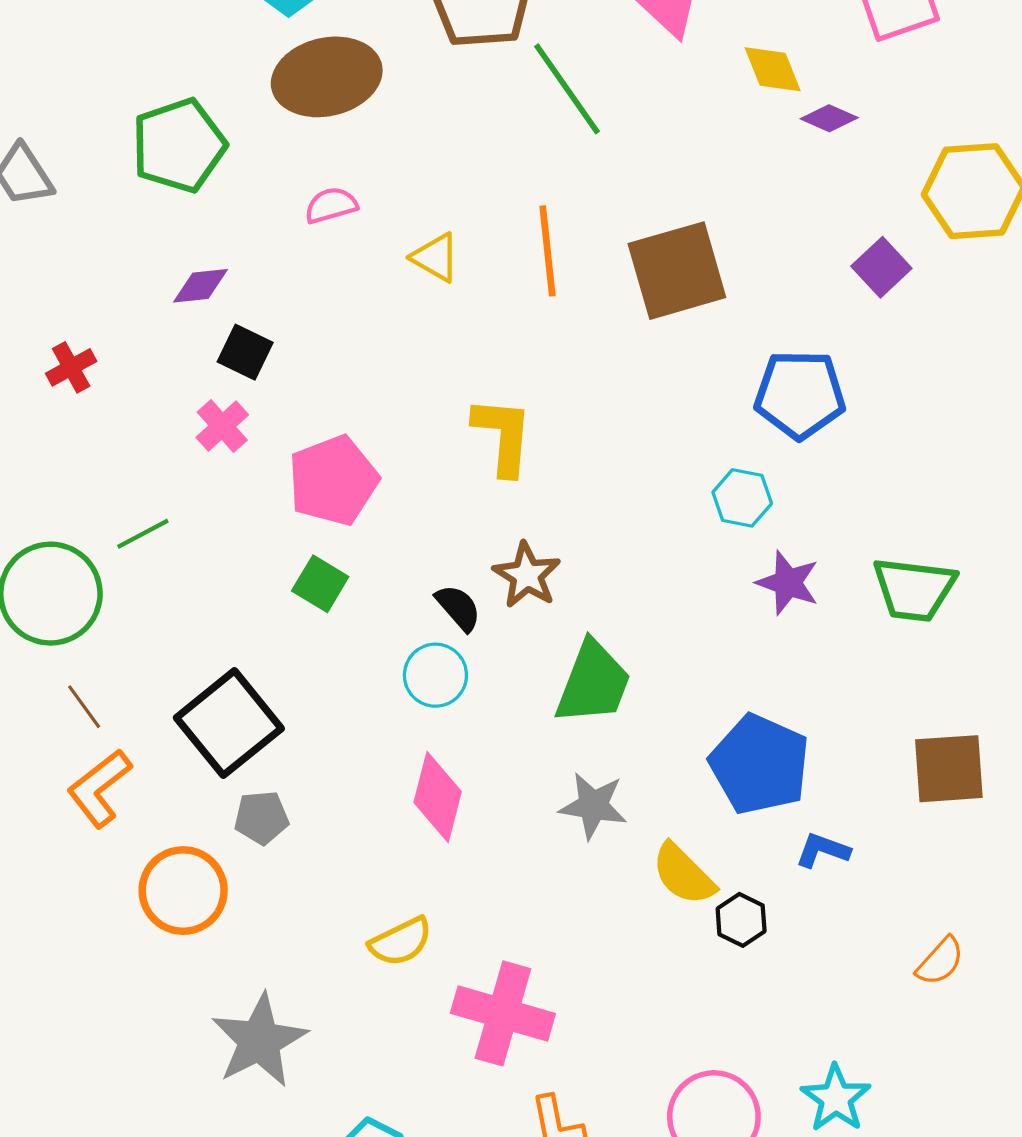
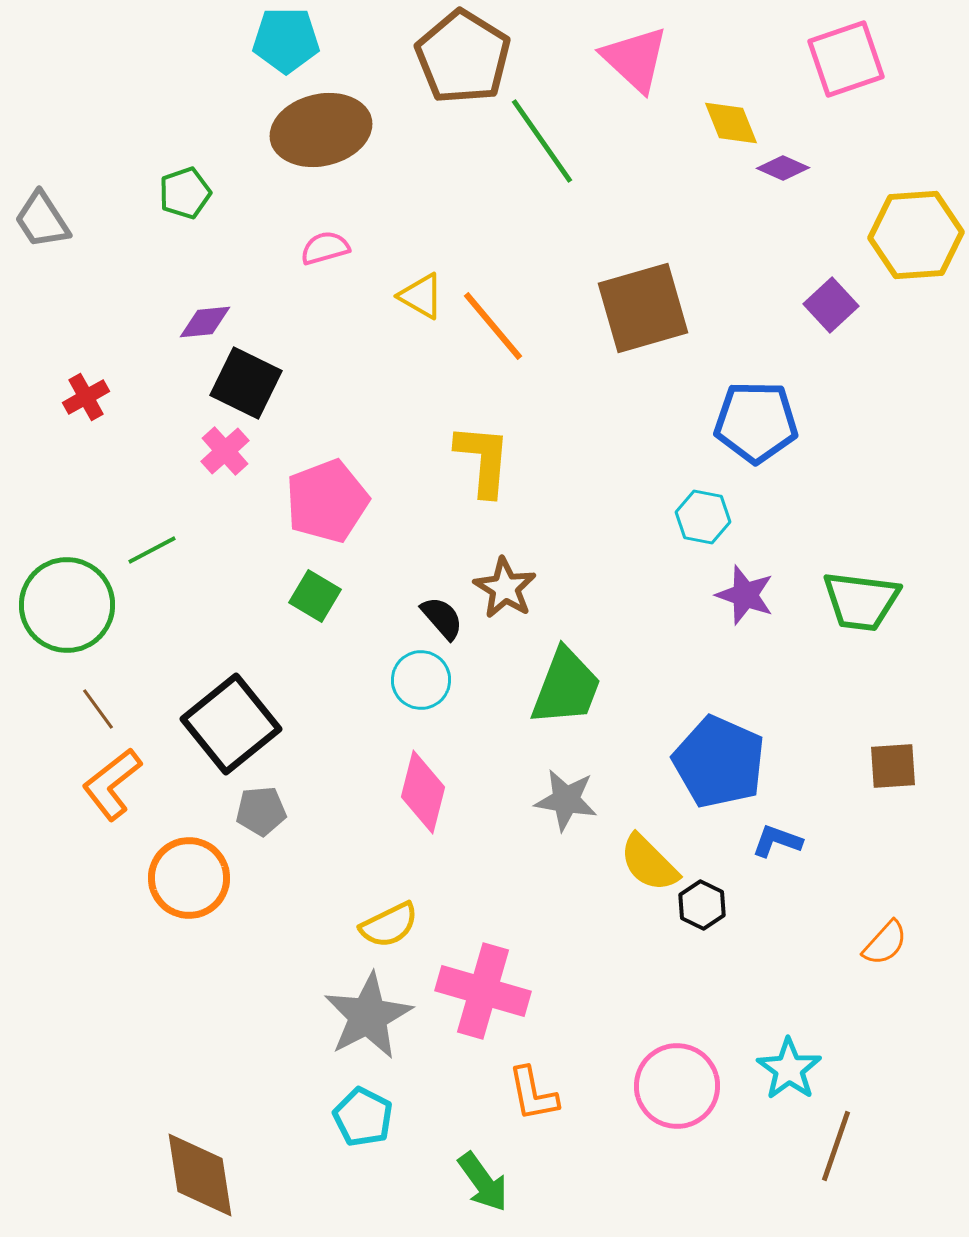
green pentagon: (179, 145) -> (185, 193), size x0.6
orange line: (547, 251) -> (493, 326), moved, turned -34
black square: (245, 352) -> (246, 383), size x1.4
brown square: (949, 769) -> (893, 766), size x0.7
gray star: (259, 1041) -> (368, 1016), moved

